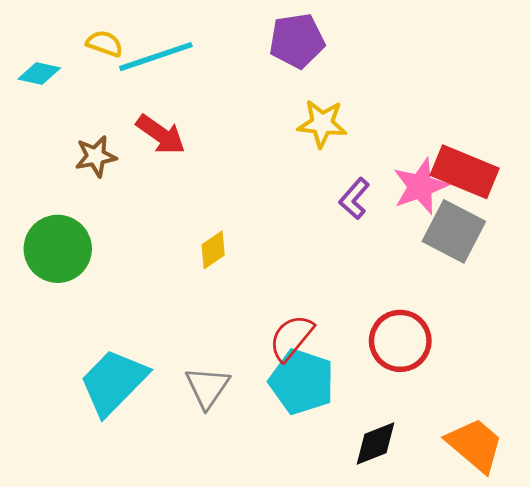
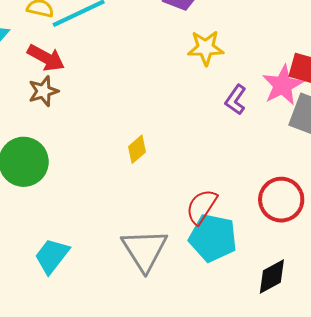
red arrow: (161, 135) -> (46, 58), moved
cyan trapezoid: (114, 382) -> (52, 256), moved, size x0.7
gray triangle: (207, 387) -> (145, 250), size x1.4

